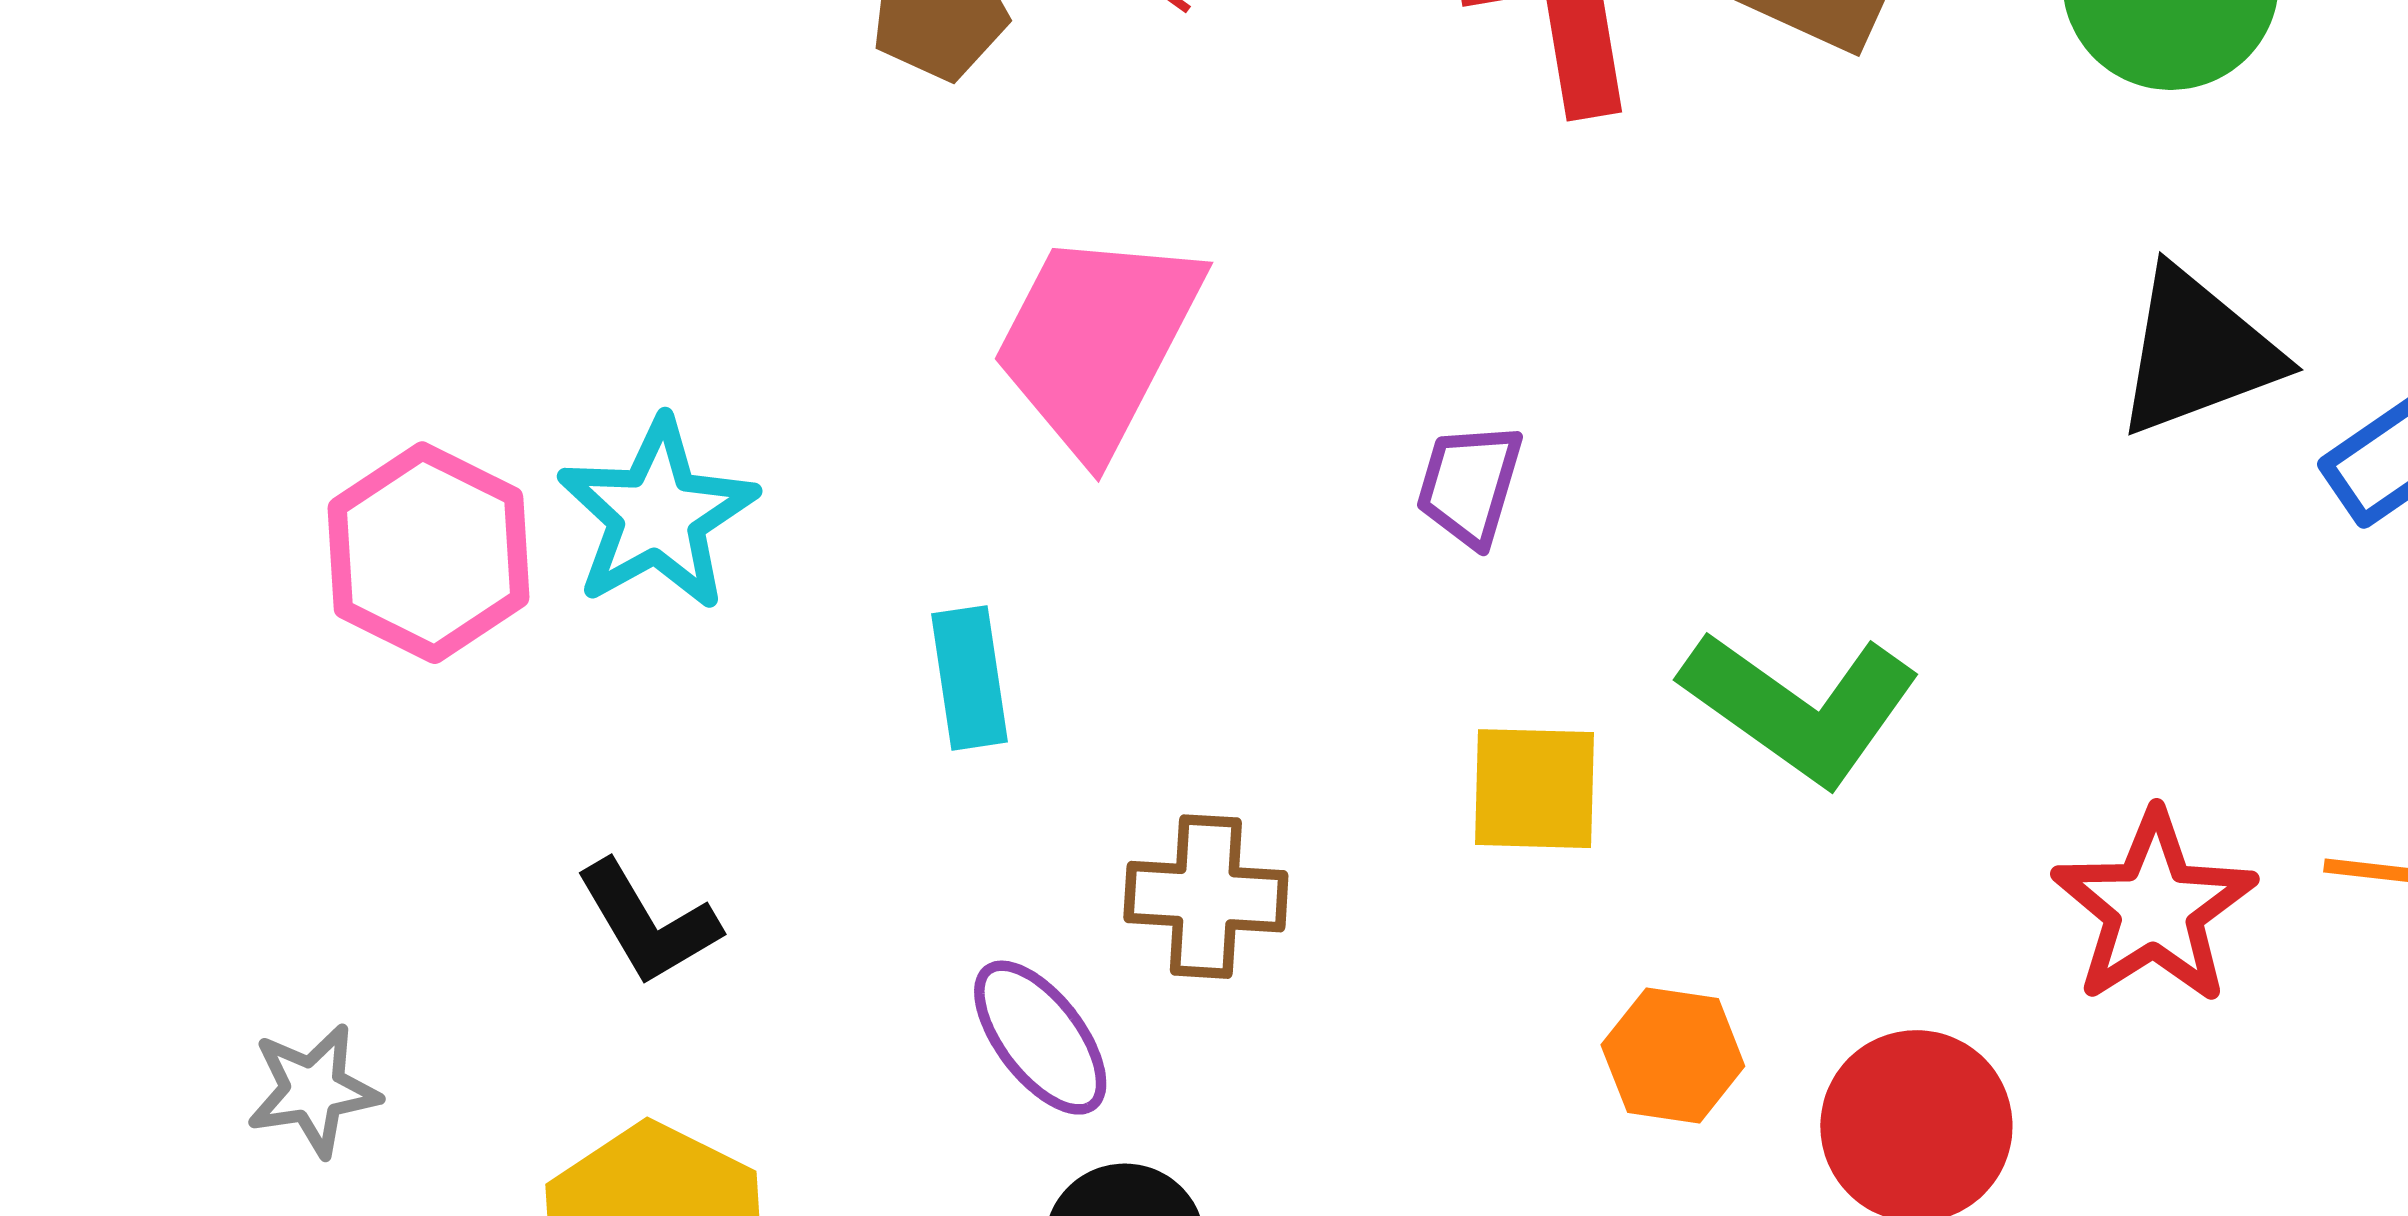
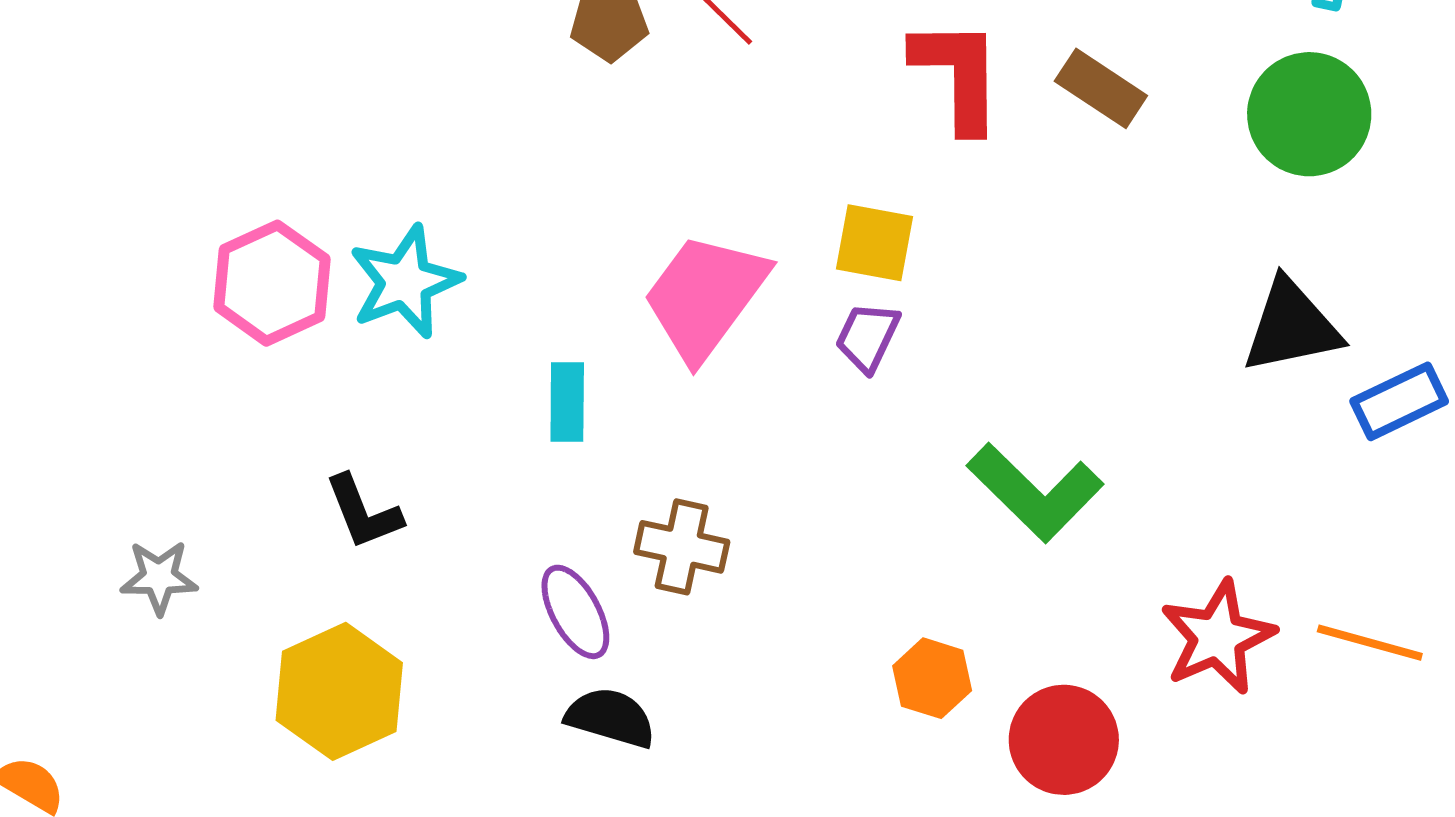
pink trapezoid: (1097, 342) -> (705, 297), moved
yellow square: (1534, 789) -> (875, 243), moved

